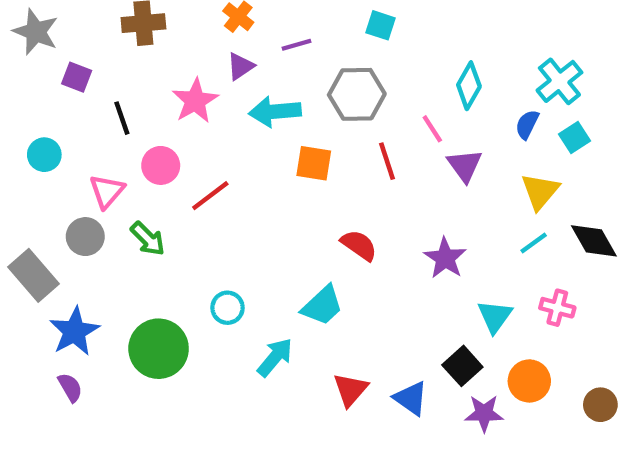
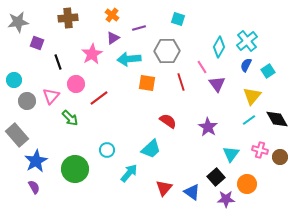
gray star: (36, 32) -> (18, 22), turned -30
cyan cross: (559, 81) -> (247, 41), moved
cyan circle: (44, 155) -> (14, 80), moved
gray circle: (85, 237) -> (27, 101), moved
brown circle: (600, 405) -> (280, 157), moved

